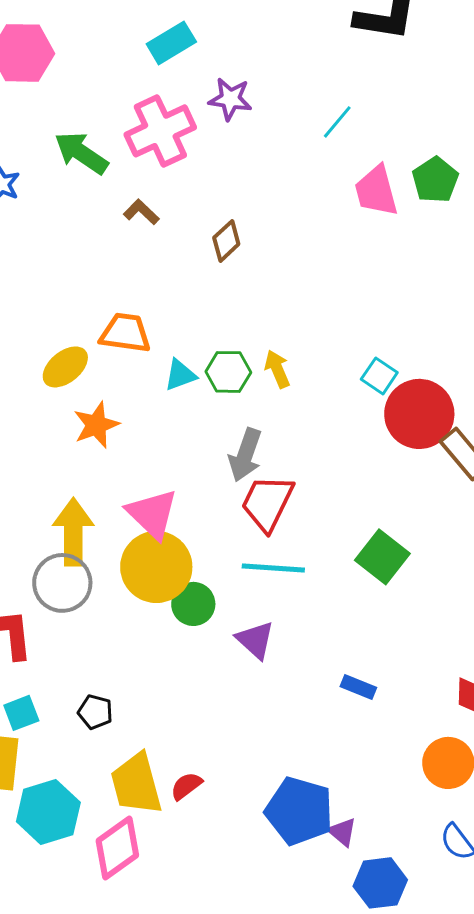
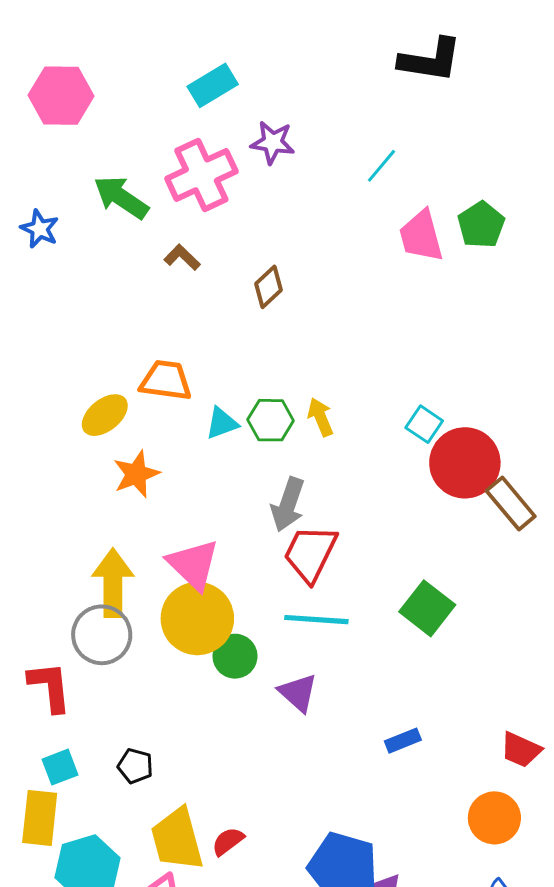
blue rectangle: (358, 687) -> (403, 741), turned -44

